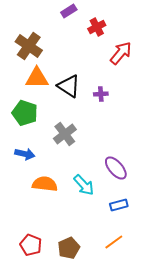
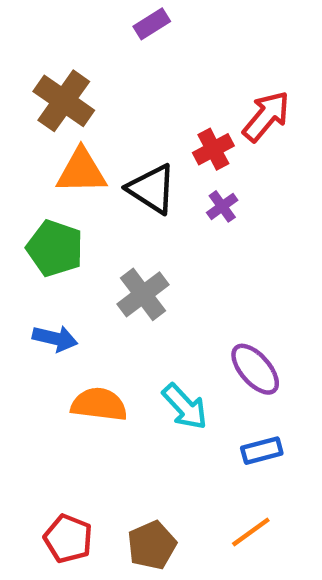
red cross: (97, 27) -> (213, 149), moved
purple cross: (101, 94) -> (222, 206), turned -32

